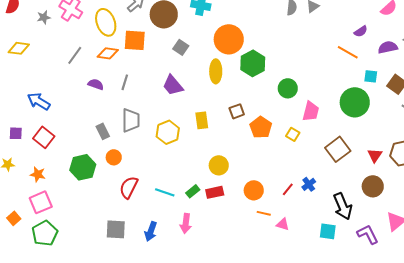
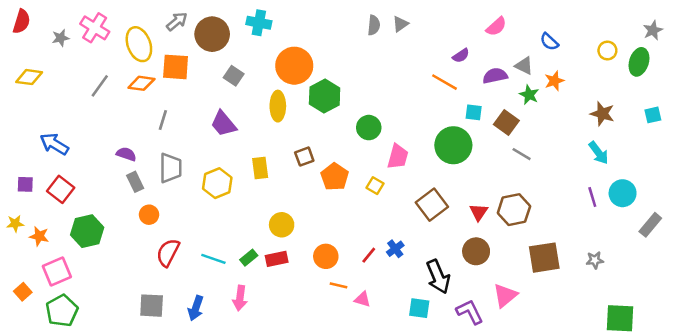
purple semicircle: (96, 84) -> (126, 154), moved
green hexagon: (83, 167) -> (87, 231), moved
orange star: (38, 174) -> (39, 236), moved

